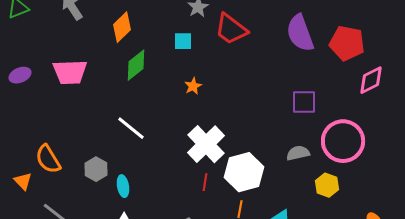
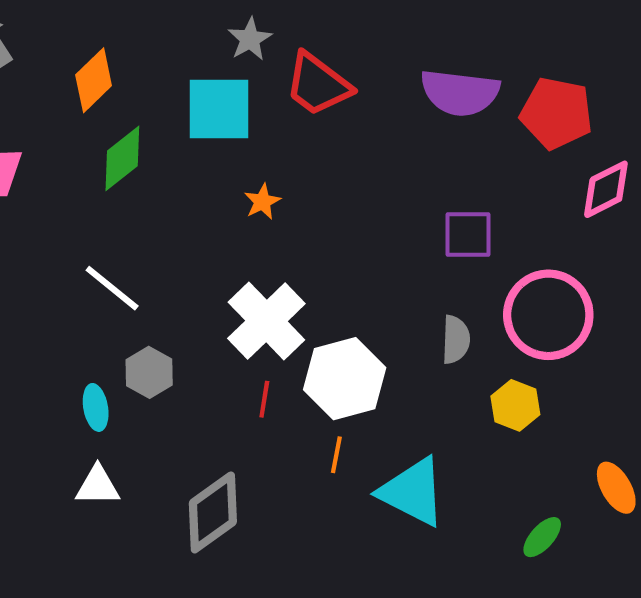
purple semicircle: (300, 33) -> (460, 93), turned -63
cyan square: (183, 41) -> (219, 109), size x1.8
orange star: (193, 86) -> (262, 202), moved
gray semicircle: (298, 153) -> (456, 340), turned 105
gray hexagon: (96, 169) -> (149, 372), moved

